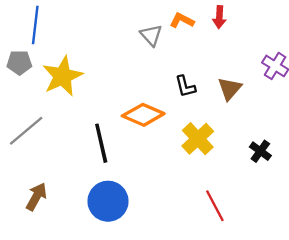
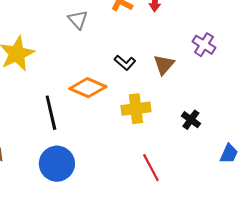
gray triangle: (151, 35) -> (78, 20), moved
black L-shape: (185, 86) -> (125, 63), turned -35
yellow cross: (198, 139) -> (136, 109), turned 36

